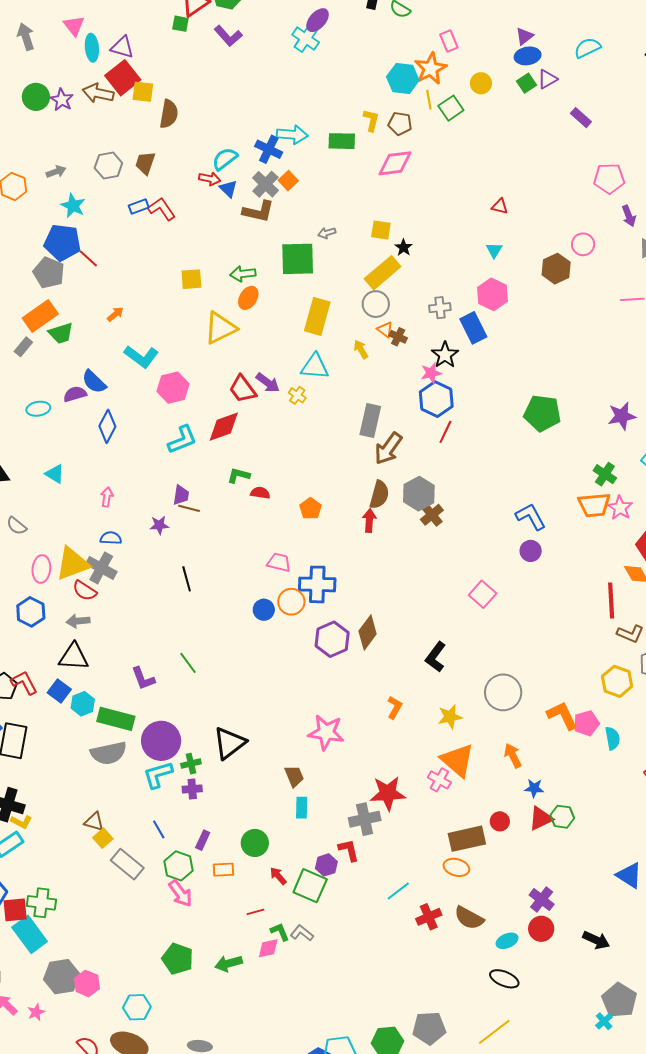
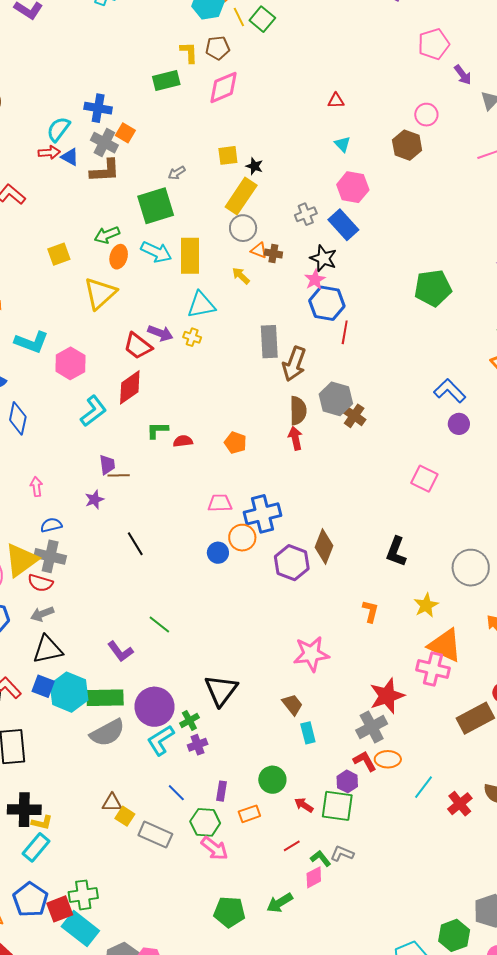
cyan arrow: (292, 135) -> (156, 252), moved, turned 36
cyan hexagon: (83, 704) -> (69, 692), size x1.6
pink cross: (439, 780) -> (433, 669), size x1.4
orange ellipse: (456, 867) -> (388, 759), moved

